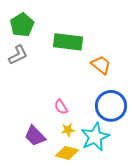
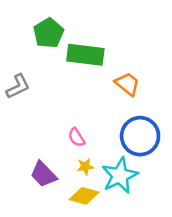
green pentagon: (22, 25) -> (48, 33), moved
gray L-shape: (18, 55) -> (18, 86), moved

